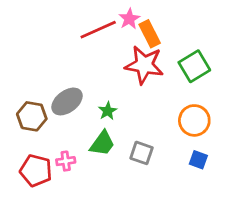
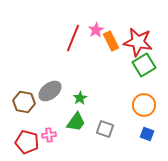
red line: (98, 30) -> (73, 38), turned -44
red star: (144, 65) -> (138, 42), moved

